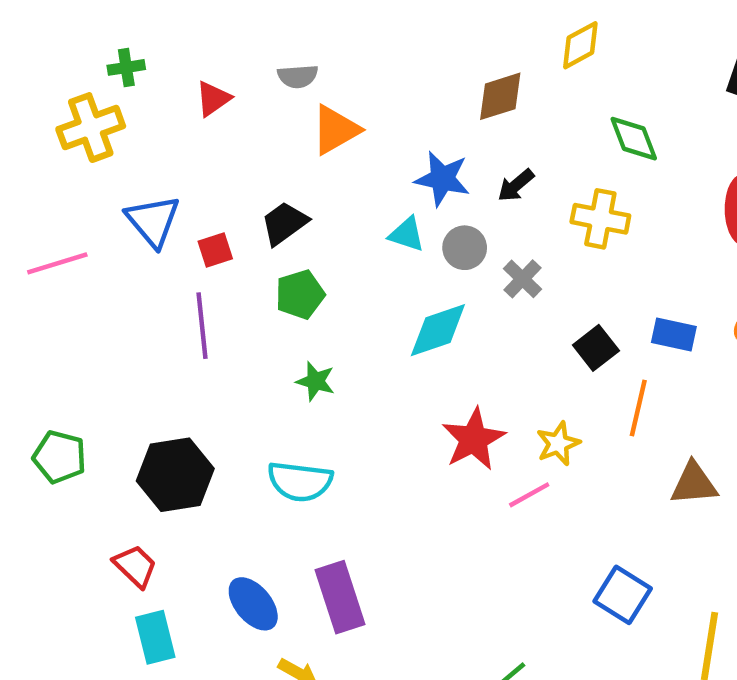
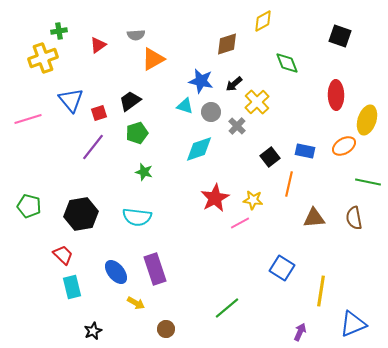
yellow cross: (600, 219) -> (257, 102), moved, turned 35
purple line: (202, 326) -> (93, 147), turned 44
yellow star: (558, 444) -> (253, 200), turned 30

